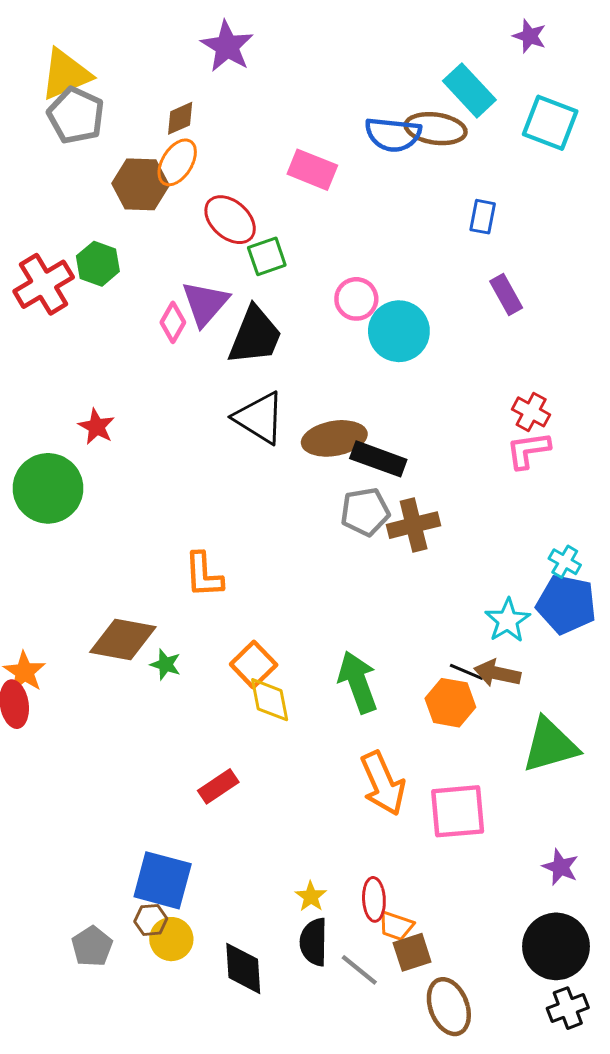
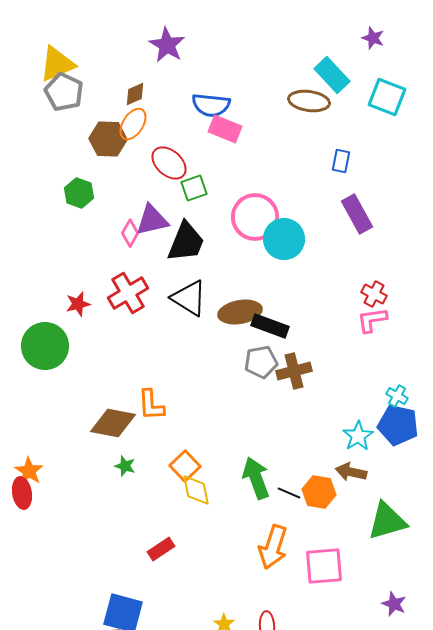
blue semicircle: (393, 134) -> (211, 105), moved
red cross: (44, 284) -> (128, 293), moved
purple rectangle: (506, 295) -> (357, 214), size x1.4
pink circle: (356, 299) -> (255, 217), size x1.6
purple triangle: (205, 303) -> (152, 220), turned 36
red star: (96, 427) -> (78, 304), turned 30
brown diamond: (123, 640) -> (113, 423), moved
black line: (466, 672) -> (289, 493), moved
orange arrow: (383, 783) -> (273, 547), turned 42

